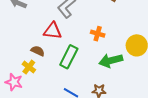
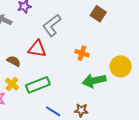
brown semicircle: (38, 51) -> (14, 61), moved
green rectangle: (69, 57) -> (38, 85), moved, turned 40

